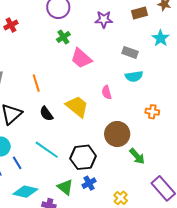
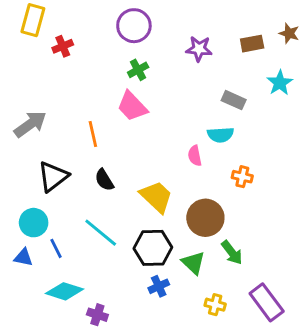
pink trapezoid: (81, 58) -> (132, 106), moved
cyan semicircle: (134, 76) -> (220, 135), moved
yellow trapezoid: (77, 107) -> (156, 197), moved
orange cross: (152, 112) -> (242, 177), moved
green triangle: (65, 187) -> (193, 263), moved
yellow cross: (121, 198) -> (215, 305), moved, turned -32

